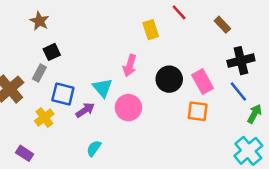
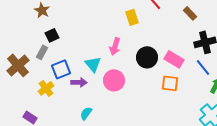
pink rectangle: (203, 82) -> (174, 59), turned -30
blue square: (63, 94) -> (61, 69), turned -36
purple arrow: (85, 110) -> (79, 82), turned 35

